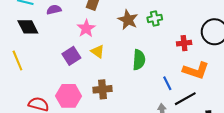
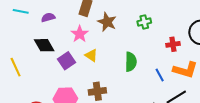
brown star: (128, 20) -> (107, 22), moved
black diamond: (28, 27) -> (44, 45), moved
blue line: (167, 83) -> (160, 75), moved

